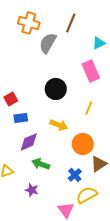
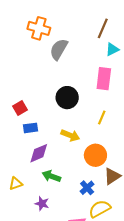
brown line: (71, 23) -> (103, 28), moved
pink rectangle: (91, 71) -> (104, 79), turned 30

